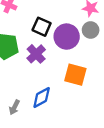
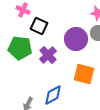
black square: (42, 27) -> (39, 26), moved

